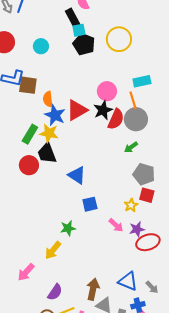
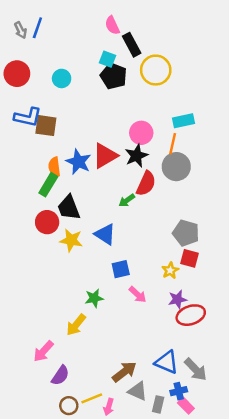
black rectangle: (73, 18) -> (132, 45), moved
cyan square: (79, 30) -> (107, 59), turned 32
orange semicircle: (48, 99) -> (54, 167), moved
orange line: (133, 100) -> (173, 144), turned 30
red semicircle: (116, 119) -> (146, 183), moved
yellow star: (49, 133) -> (71, 240), moved
green arrow: (131, 147) -> (127, 200), moved
pink arrow: (116, 225) -> (138, 295), moved
gray arrow: (152, 287) -> (196, 369), size x1.5
brown arrow: (93, 289) -> (124, 372), turned 40
purple semicircle: (55, 292) -> (60, 375), moved

